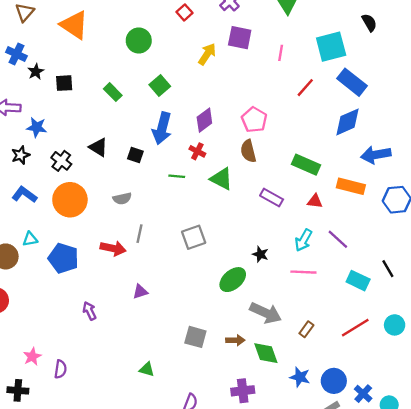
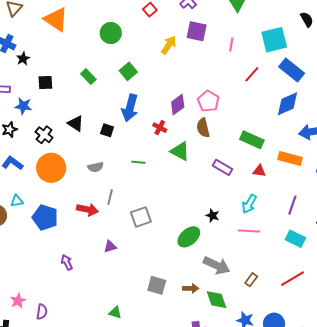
black square: (64, 83) -> (45, 82), moved
purple diamond: (204, 120) -> (178, 105), moved
green line: (177, 176) -> (138, 162), moved
gray square: (194, 237) -> (141, 217), moved
purple line: (338, 239) -> (292, 205), moved, turned 66

